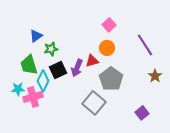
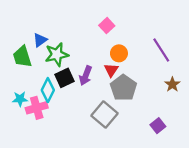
pink square: (109, 25) -> (107, 26), moved
green star: (51, 49) -> (57, 54), size x1.5
red triangle: (92, 61) -> (111, 70), moved, turned -40
green trapezoid: (29, 65) -> (22, 57), moved

